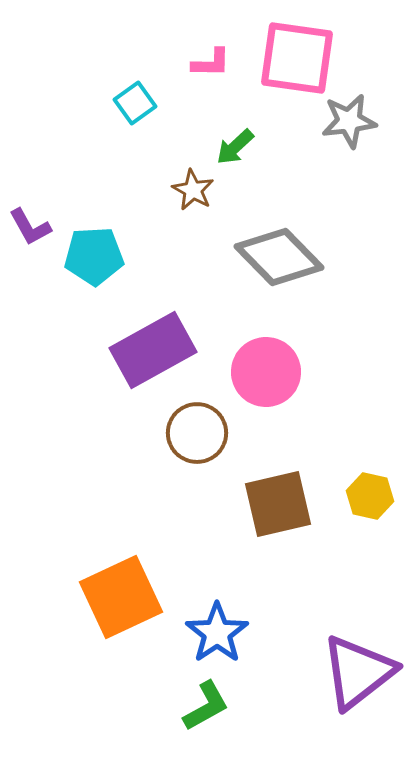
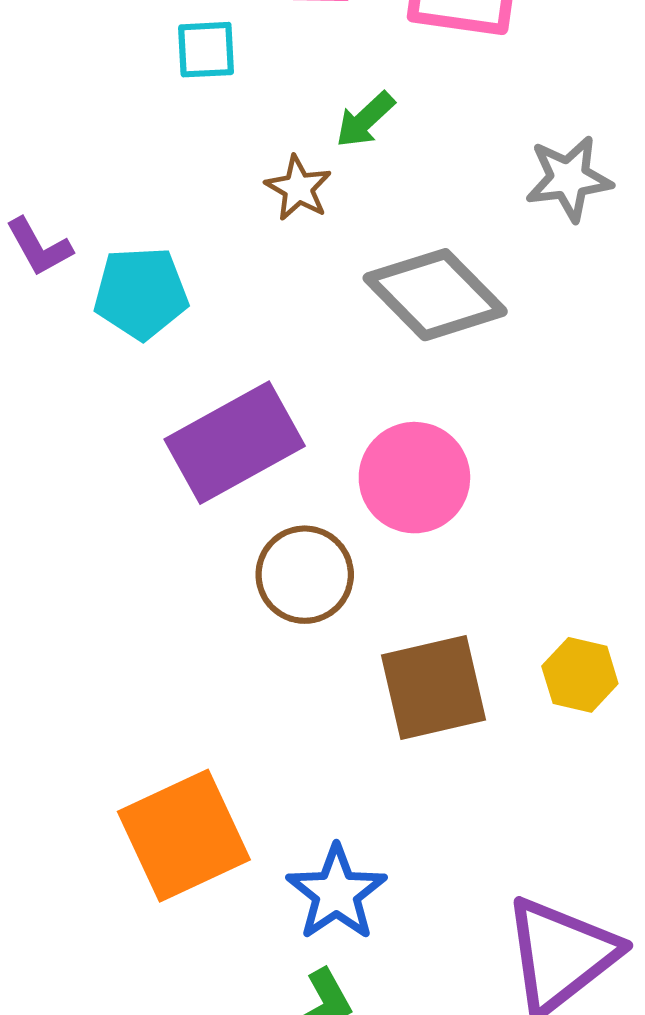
cyan square: (135, 103) -> (206, 50), turned 33
gray star: (349, 121) -> (569, 179), moved

